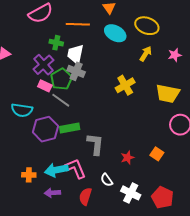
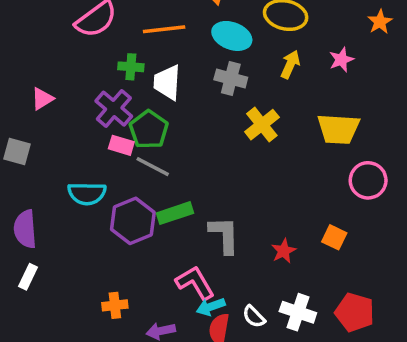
gray cross: (76, 71) -> (231, 79), moved
cyan arrow: (56, 170) -> (211, 307), moved, size x0.7
white semicircle: (107, 180) -> (254, 317), moved

